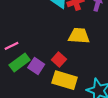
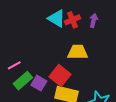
red square: (59, 60) -> (60, 76), size x1.5

